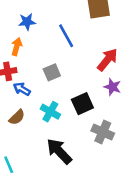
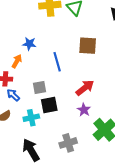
black square: (82, 104) -> (49, 105), moved
cyan cross: (50, 112) -> (31, 118), turned 35
gray cross: (103, 132) -> (68, 143), turned 36

